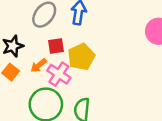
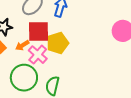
red square: (56, 46) -> (38, 32), size x1.6

